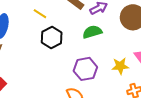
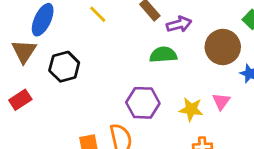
black hexagon: (52, 37) -> (64, 67), moved

